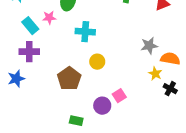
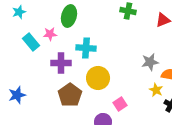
purple cross: (29, 52) -> (61, 63), moved
yellow circle: (97, 62) -> (98, 78), size x1.5
pink square: (119, 96) -> (120, 104), moved

